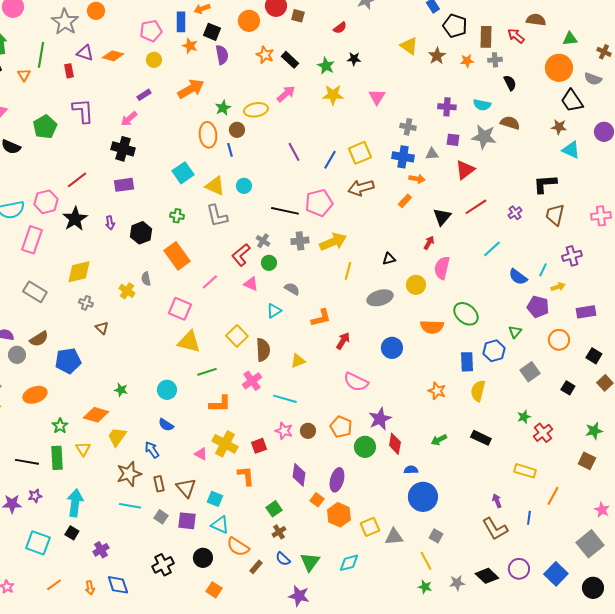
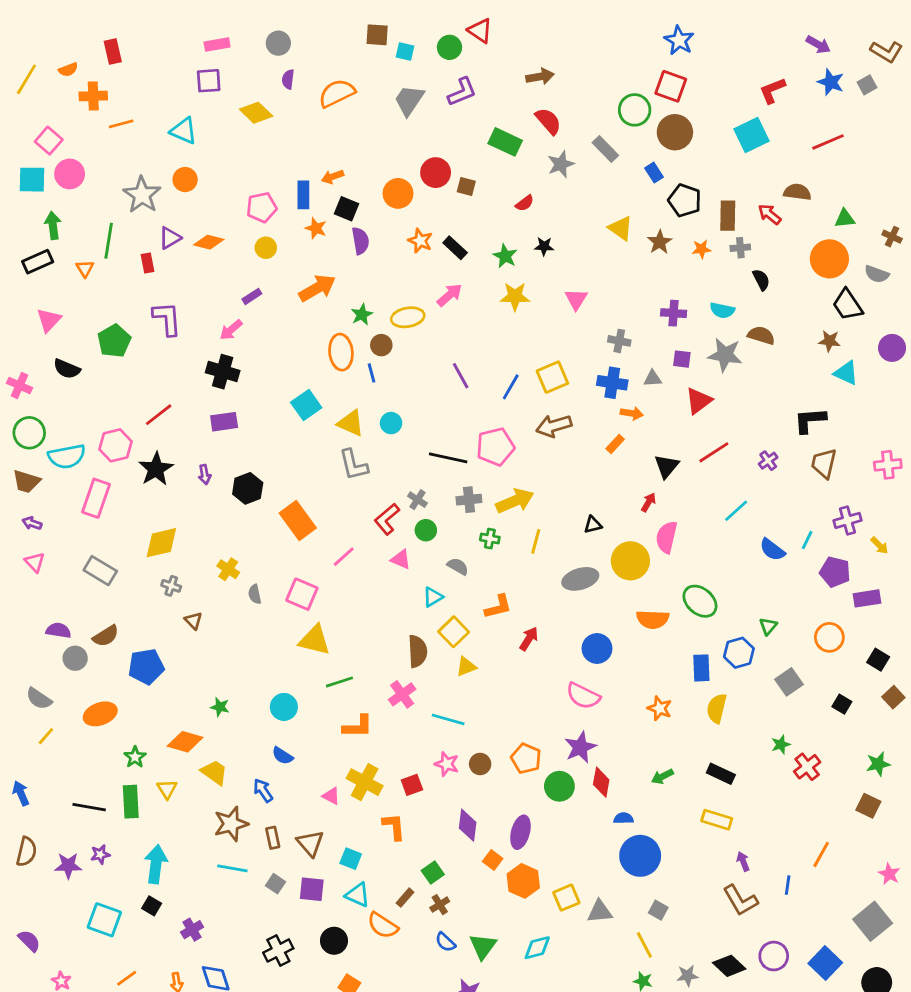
purple triangle: (85, 53) -> (170, 238), turned -48
green cross: (177, 216) -> (490, 539), moved
gray semicircle: (146, 279) -> (255, 594), moved
yellow circle: (416, 285) -> (630, 561), size x1.4
yellow arrow: (558, 287) -> (879, 546), moved, turned 64
purple pentagon: (538, 307) -> (835, 572), moved
yellow square: (237, 336) -> (454, 632), moved
pink semicircle: (356, 382) -> (583, 696), moved
yellow trapezoid: (117, 437) -> (214, 772), turned 90
yellow rectangle: (525, 471) -> (717, 820), moved
brown rectangle: (256, 567) -> (405, 898), moved

